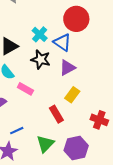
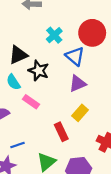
cyan cross: (40, 34) -> (54, 35), moved
black star: (41, 59) -> (39, 71), moved

